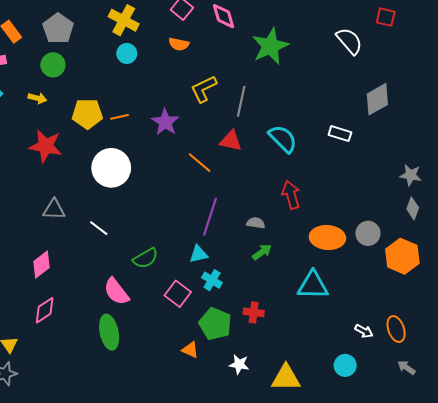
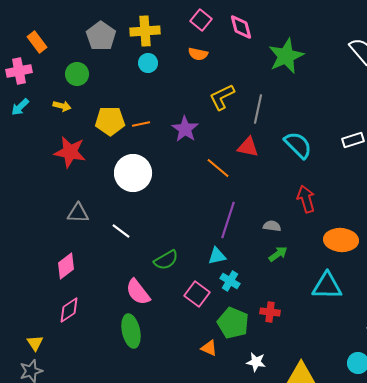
yellow cross: (124, 20) -> (145, 31), turned -32
gray pentagon: (58, 28) -> (101, 36), moved
white rectangle: (340, 134) -> (353, 140), turned -35

